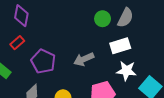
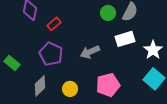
red rectangle: (17, 43) -> (54, 24), moved
white star: (126, 71) -> (153, 50), moved, turned 30

